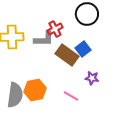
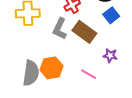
gray L-shape: (44, 39) -> (60, 29), moved, turned 115
blue square: (83, 49) -> (111, 15), moved

